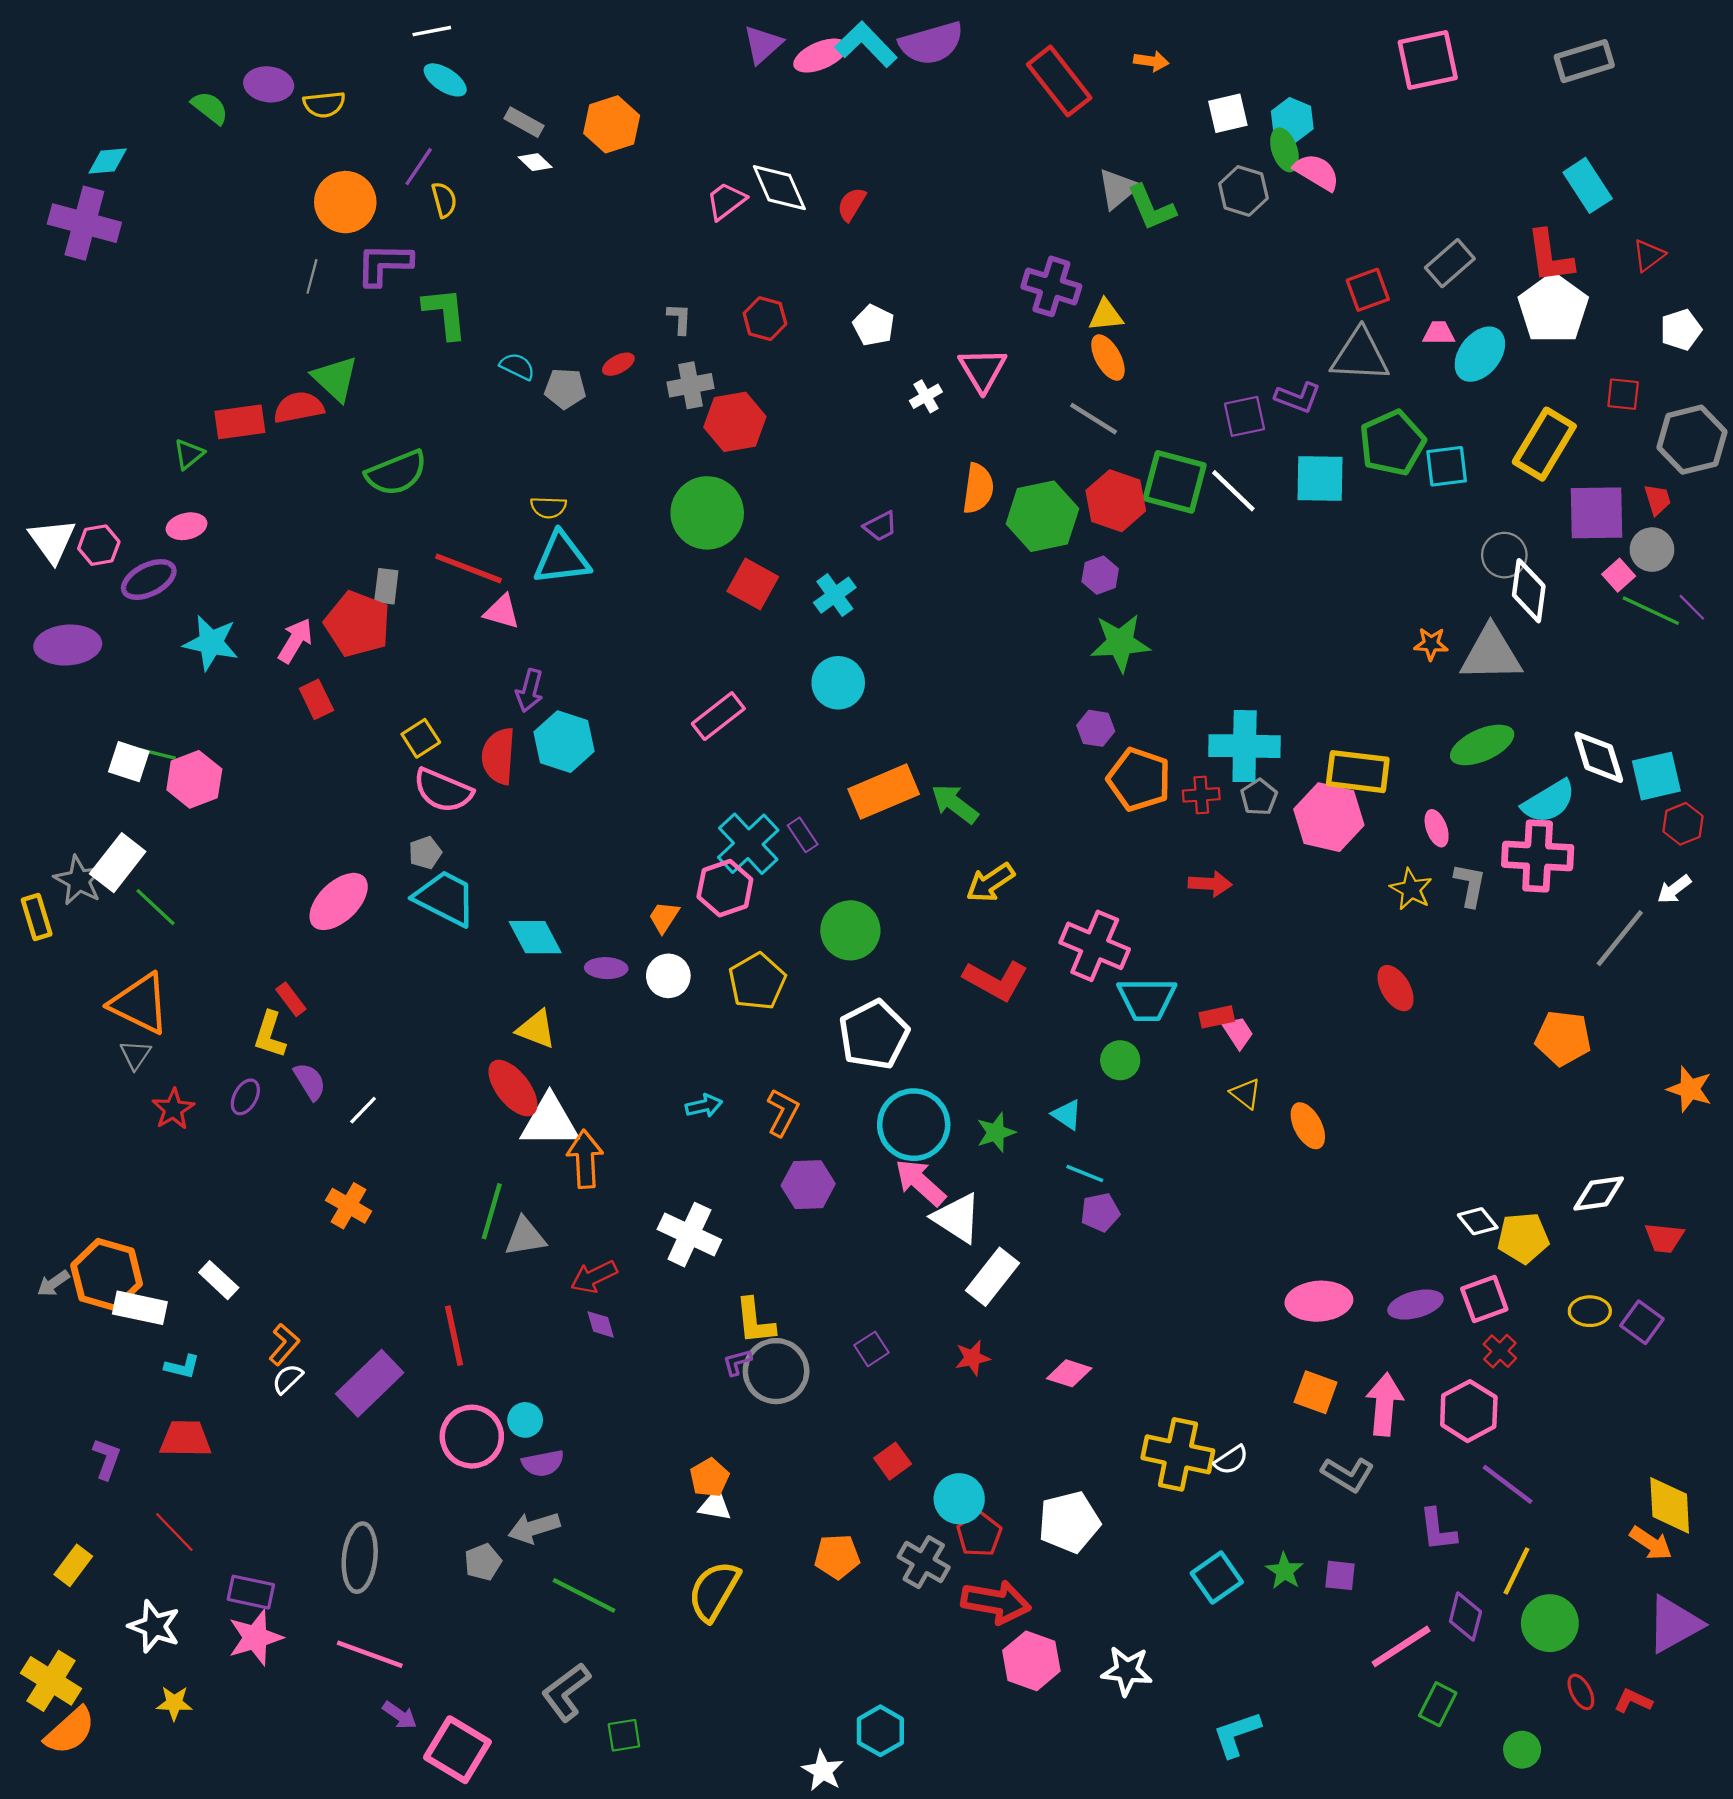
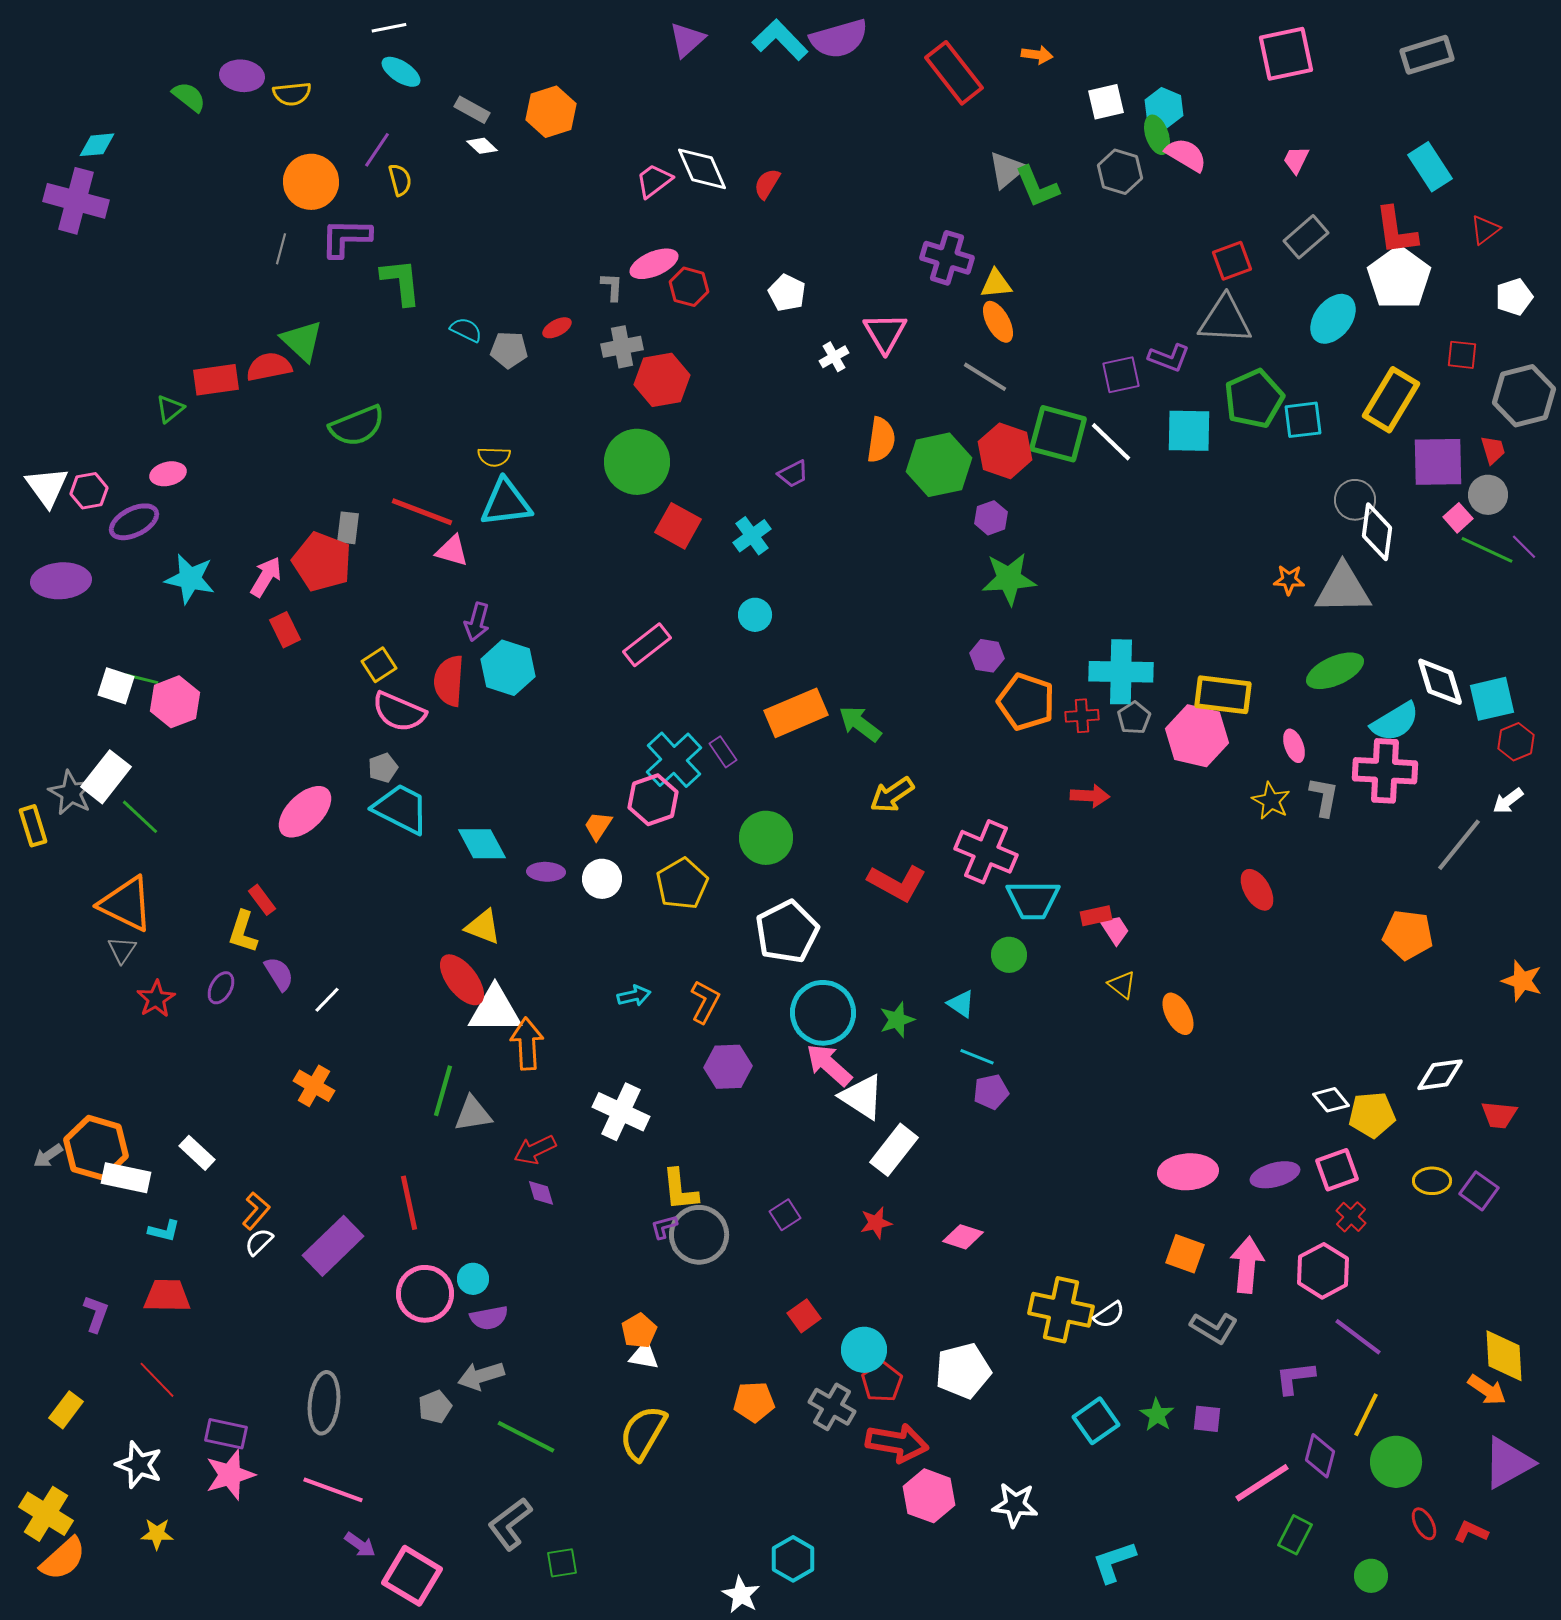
pink ellipse: (820, 56) -> (654, 264), moved
pink trapezoid: (1439, 333) -> (1296, 160), moved, turned -64
cyan circle: (838, 683) -> (755, 615), size x0.7
purple L-shape: (1438, 1530) -> (1295, 1378), turned 90

